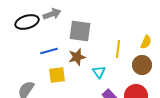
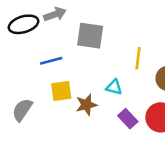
brown star: (77, 57) -> (86, 105), moved
cyan triangle: (99, 72) -> (114, 87), turned -40

